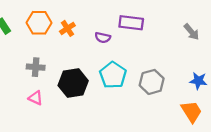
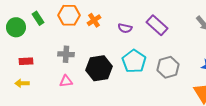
purple rectangle: (131, 23) -> (157, 25), moved, turned 35
pink triangle: (36, 98) -> (66, 81), turned -32

